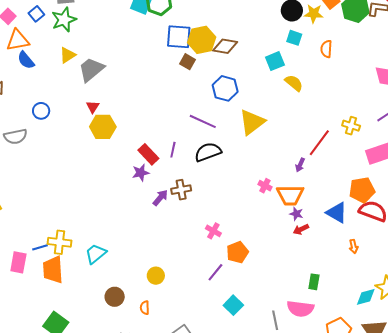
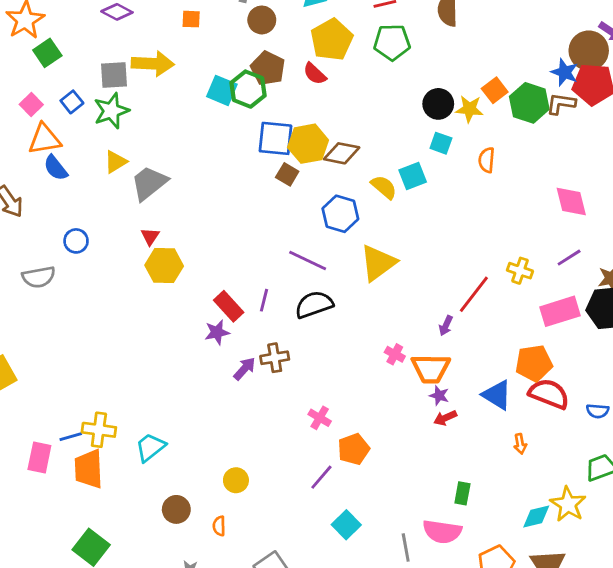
yellow semicircle: (294, 83) -> (384, 187), moved

